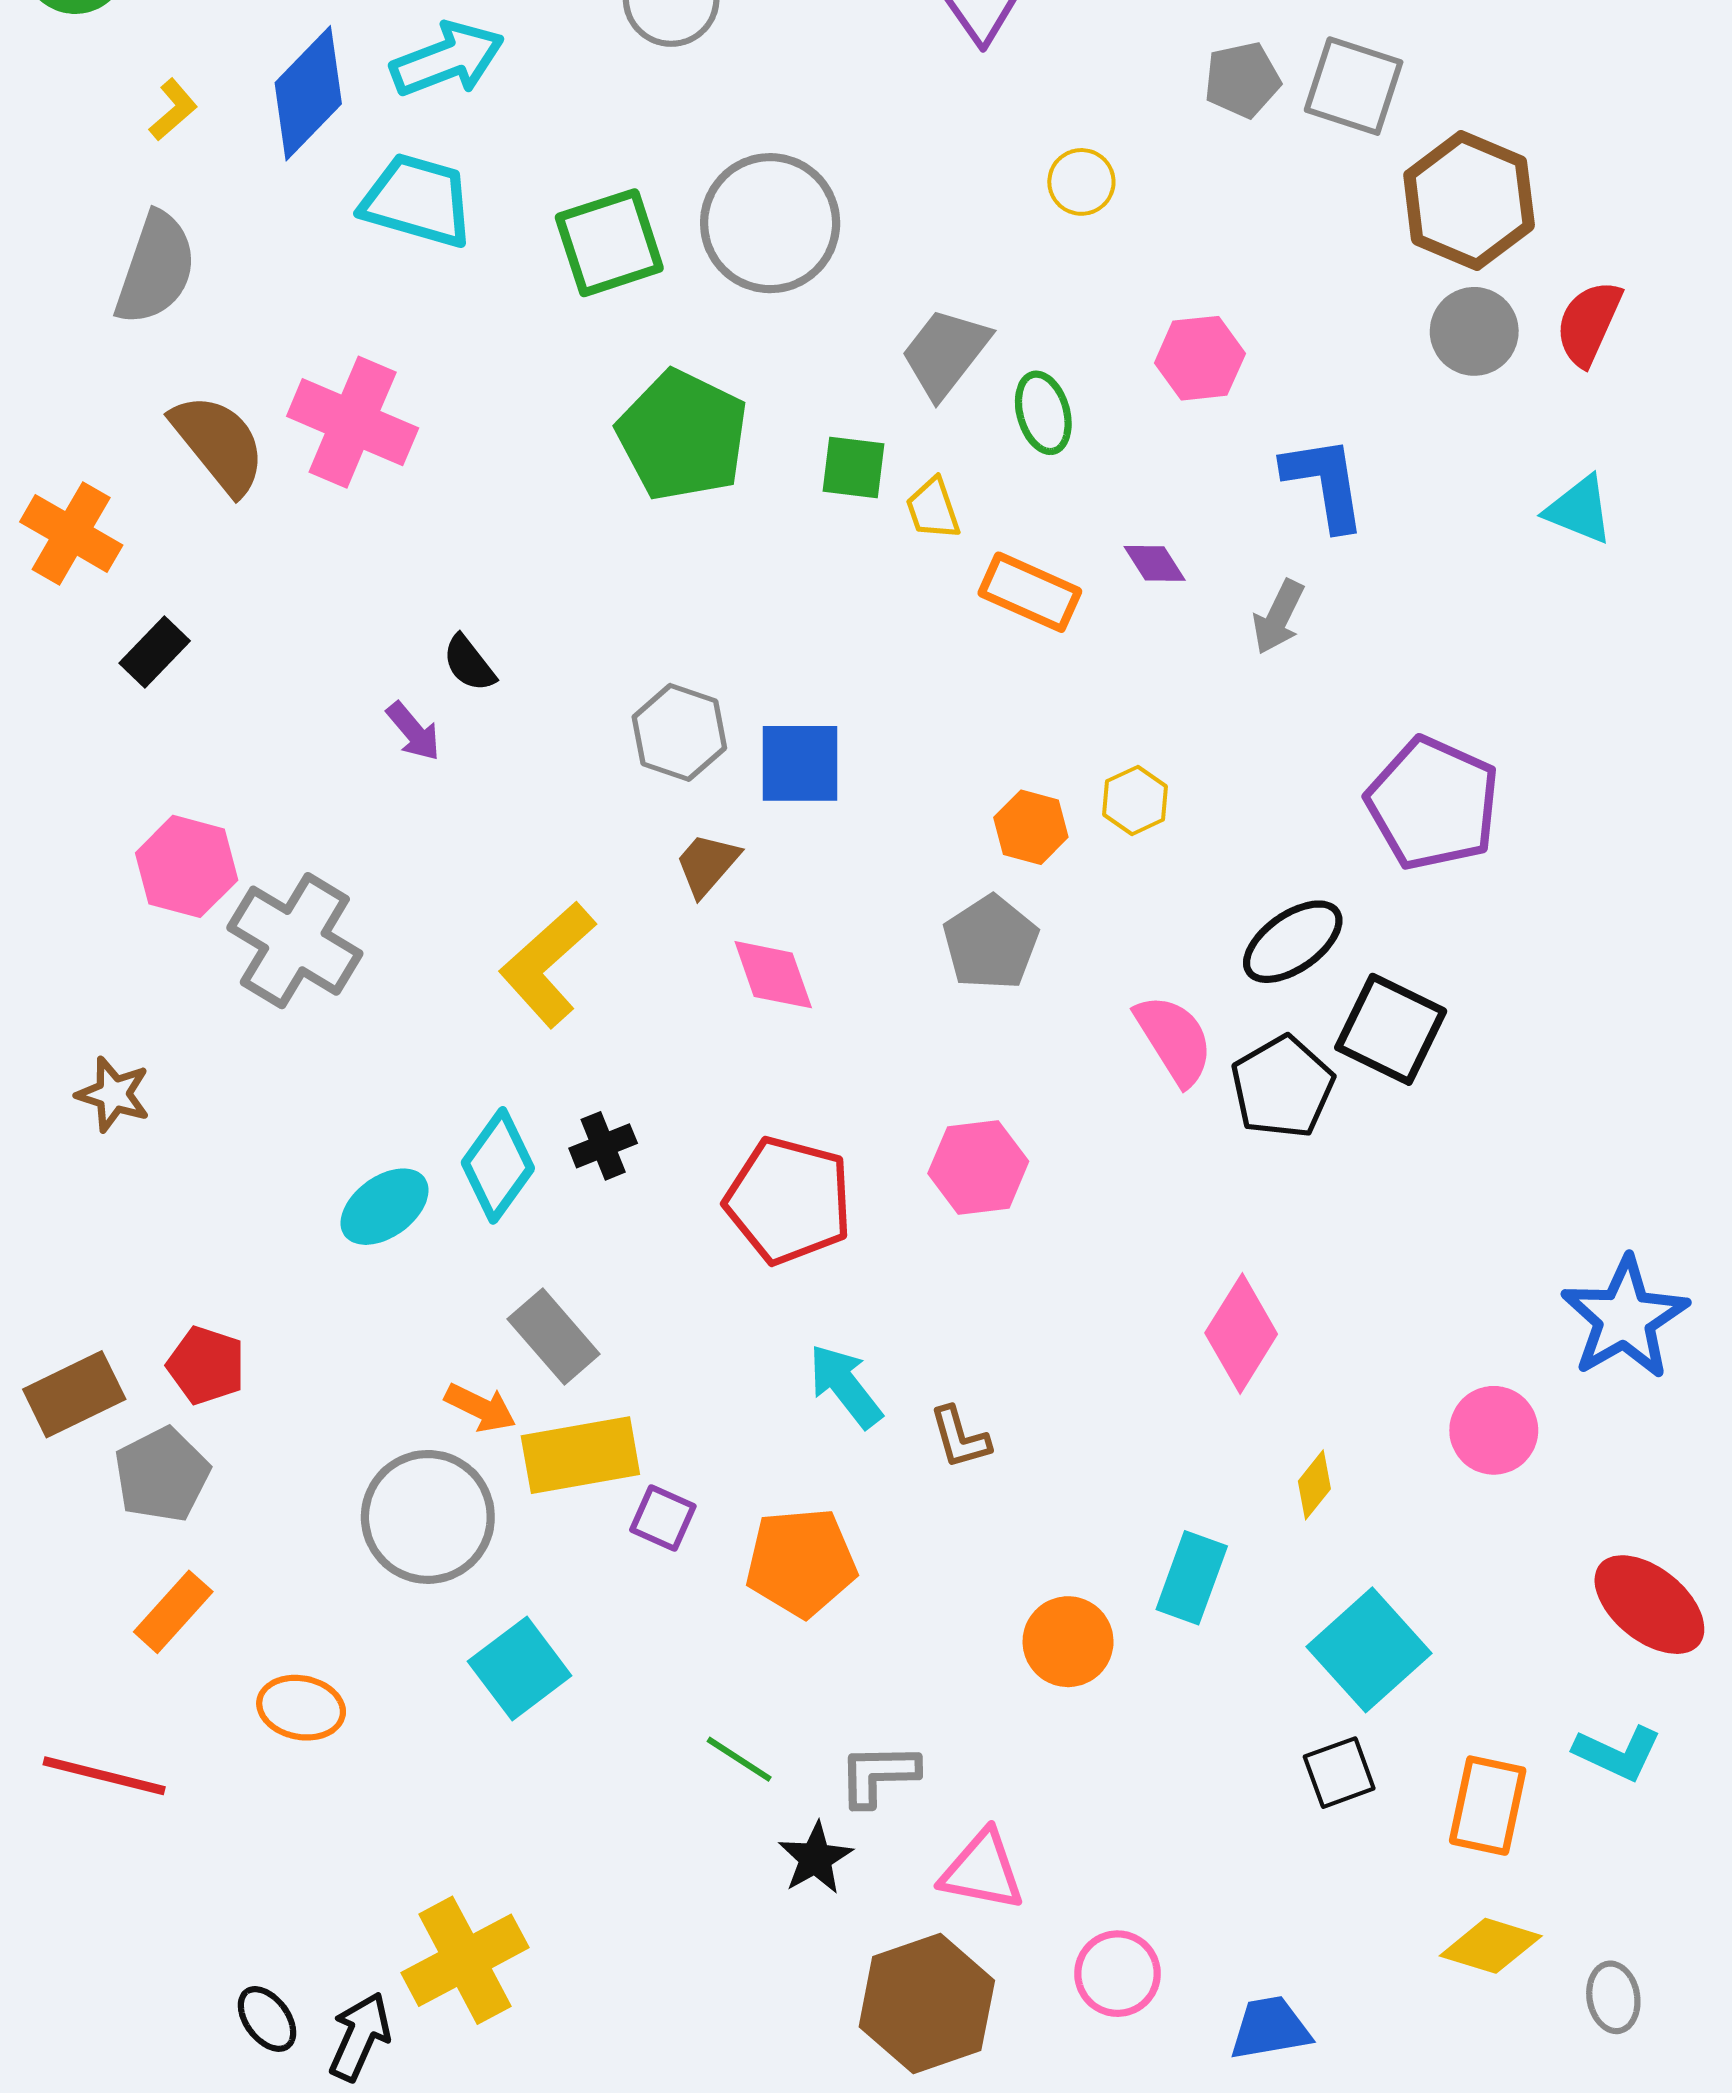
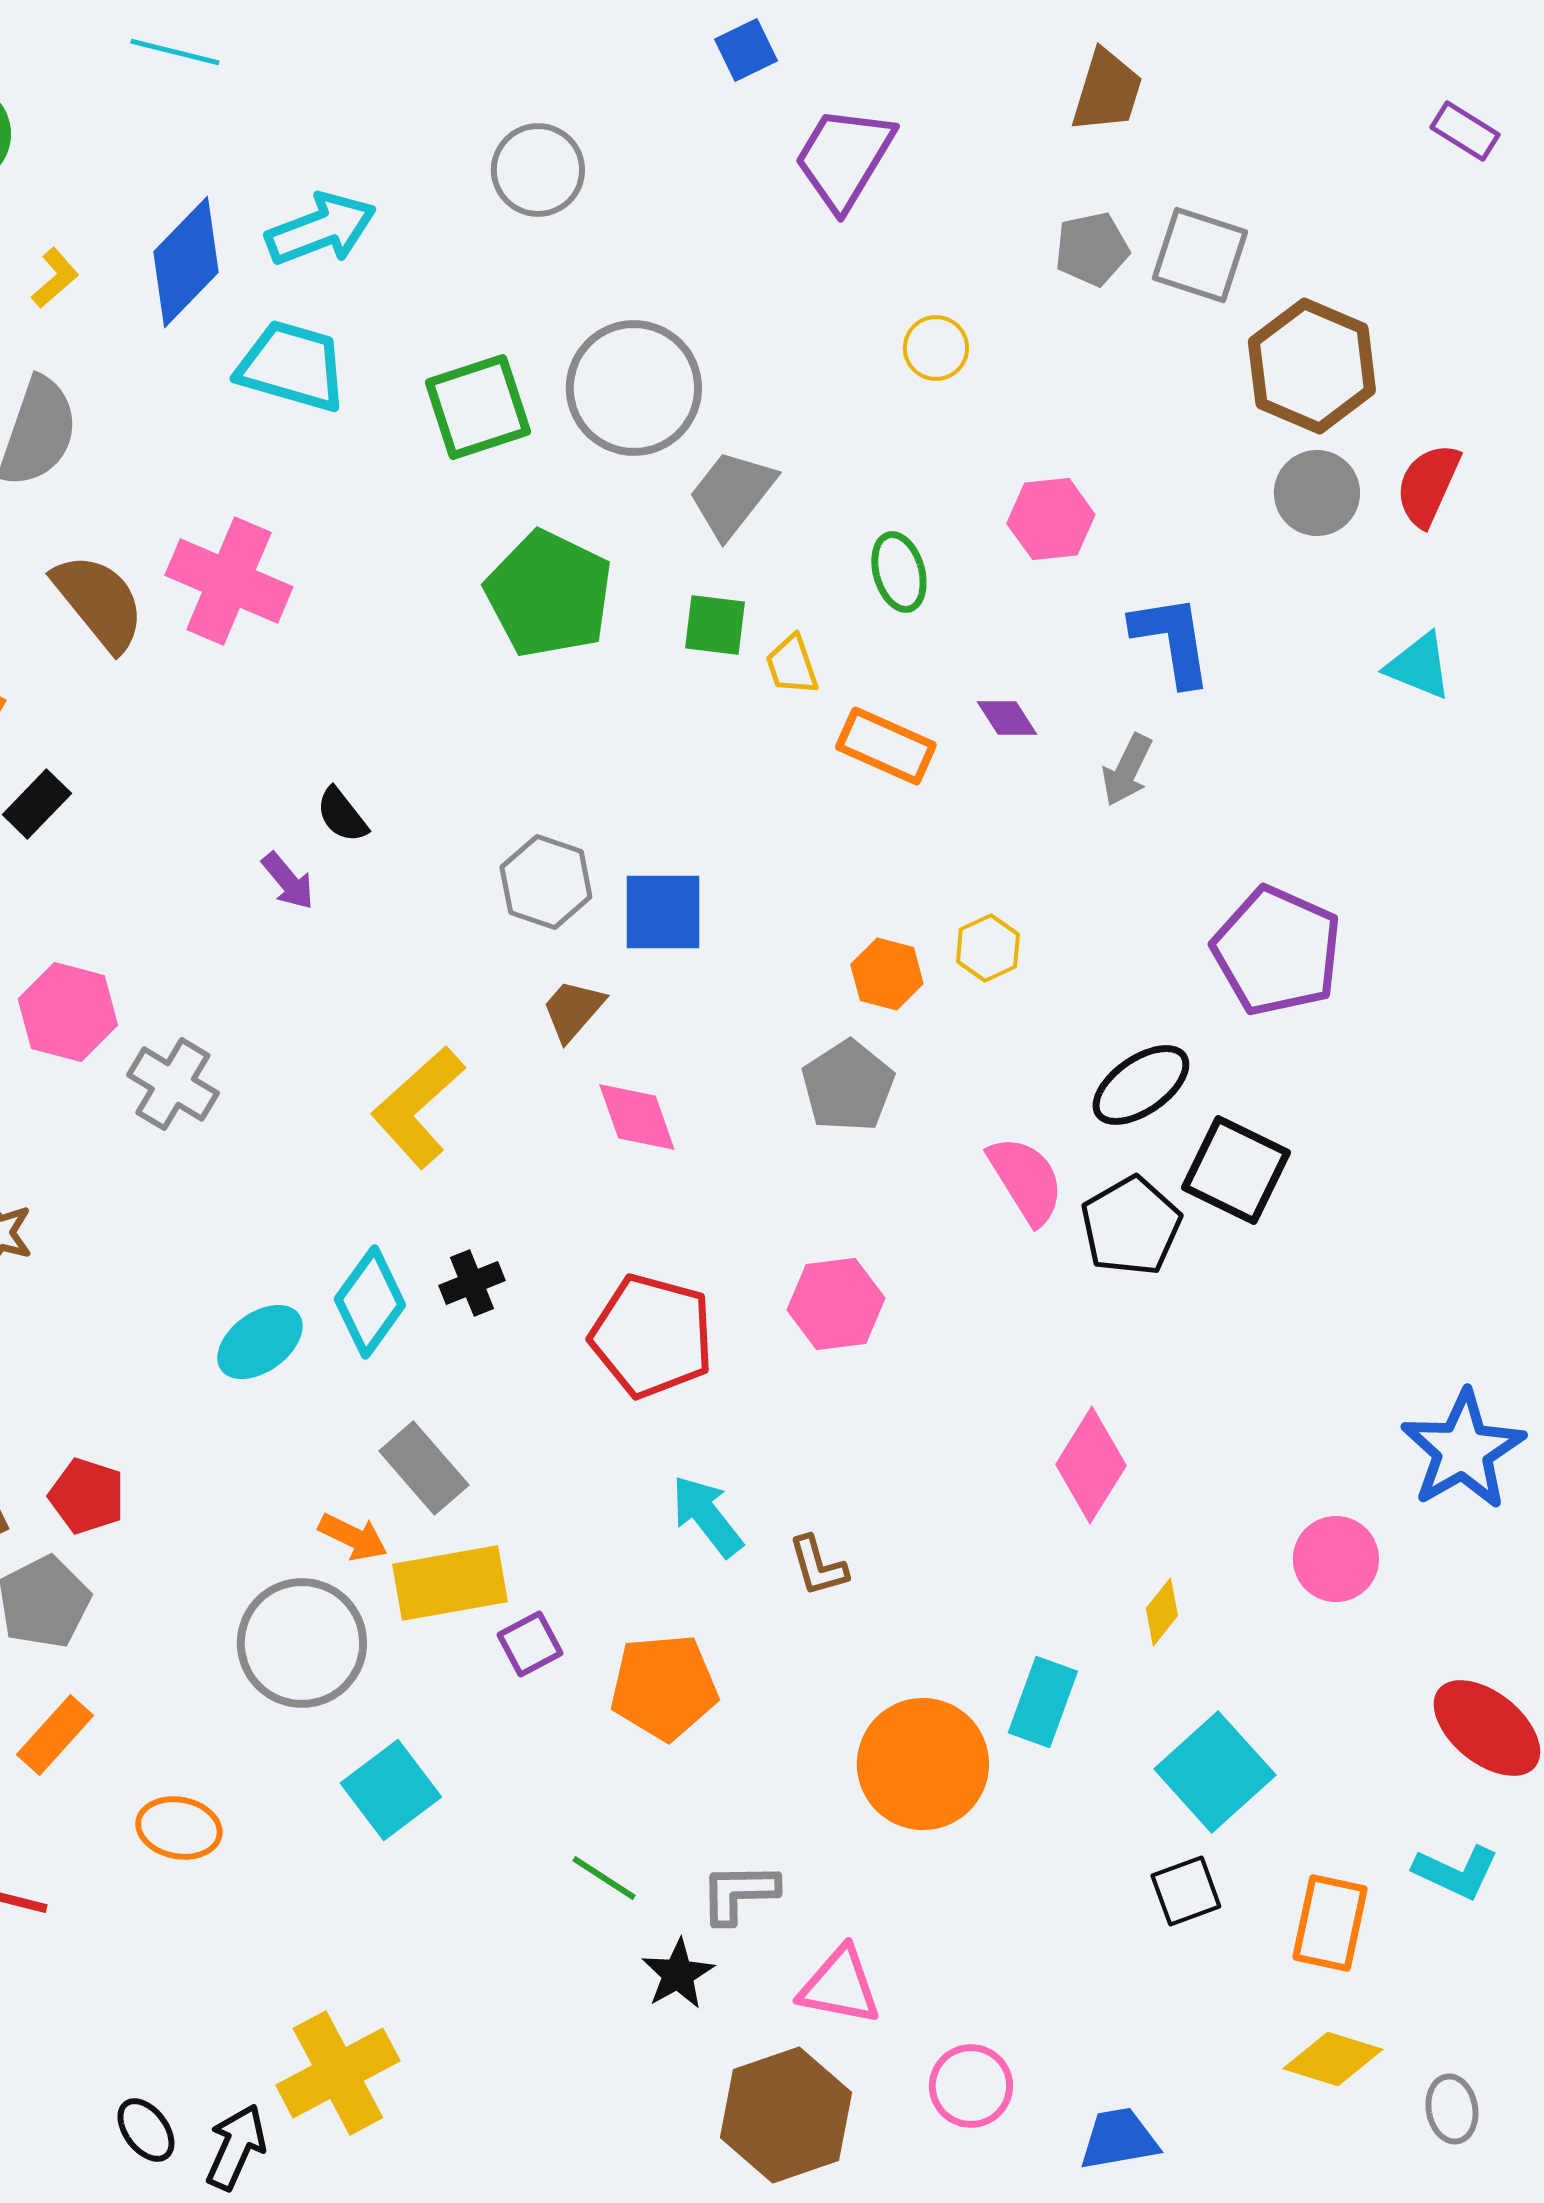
gray trapezoid: (945, 353) -> (732, 494), moved
gray cross: (295, 941) -> (173, 1084), size x0.7
purple square: (663, 1518) -> (530, 1644), turned 38
orange circle: (1068, 1642) -> (923, 1764), size x1.5

